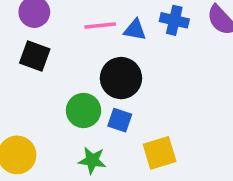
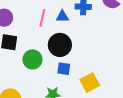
pink line: (100, 26) -> (42, 18), turned -60
green circle: (83, 110) -> (32, 59), moved

